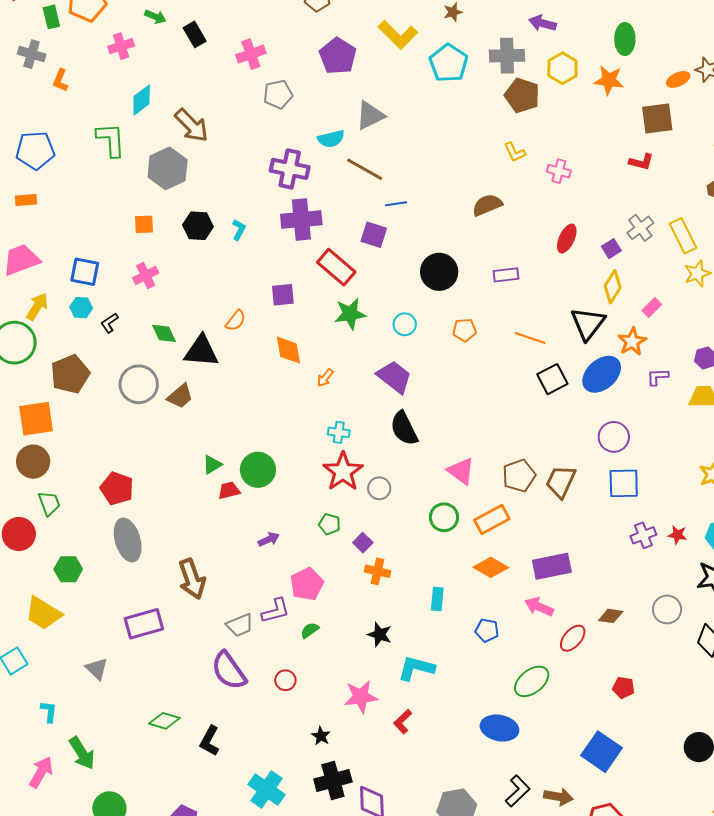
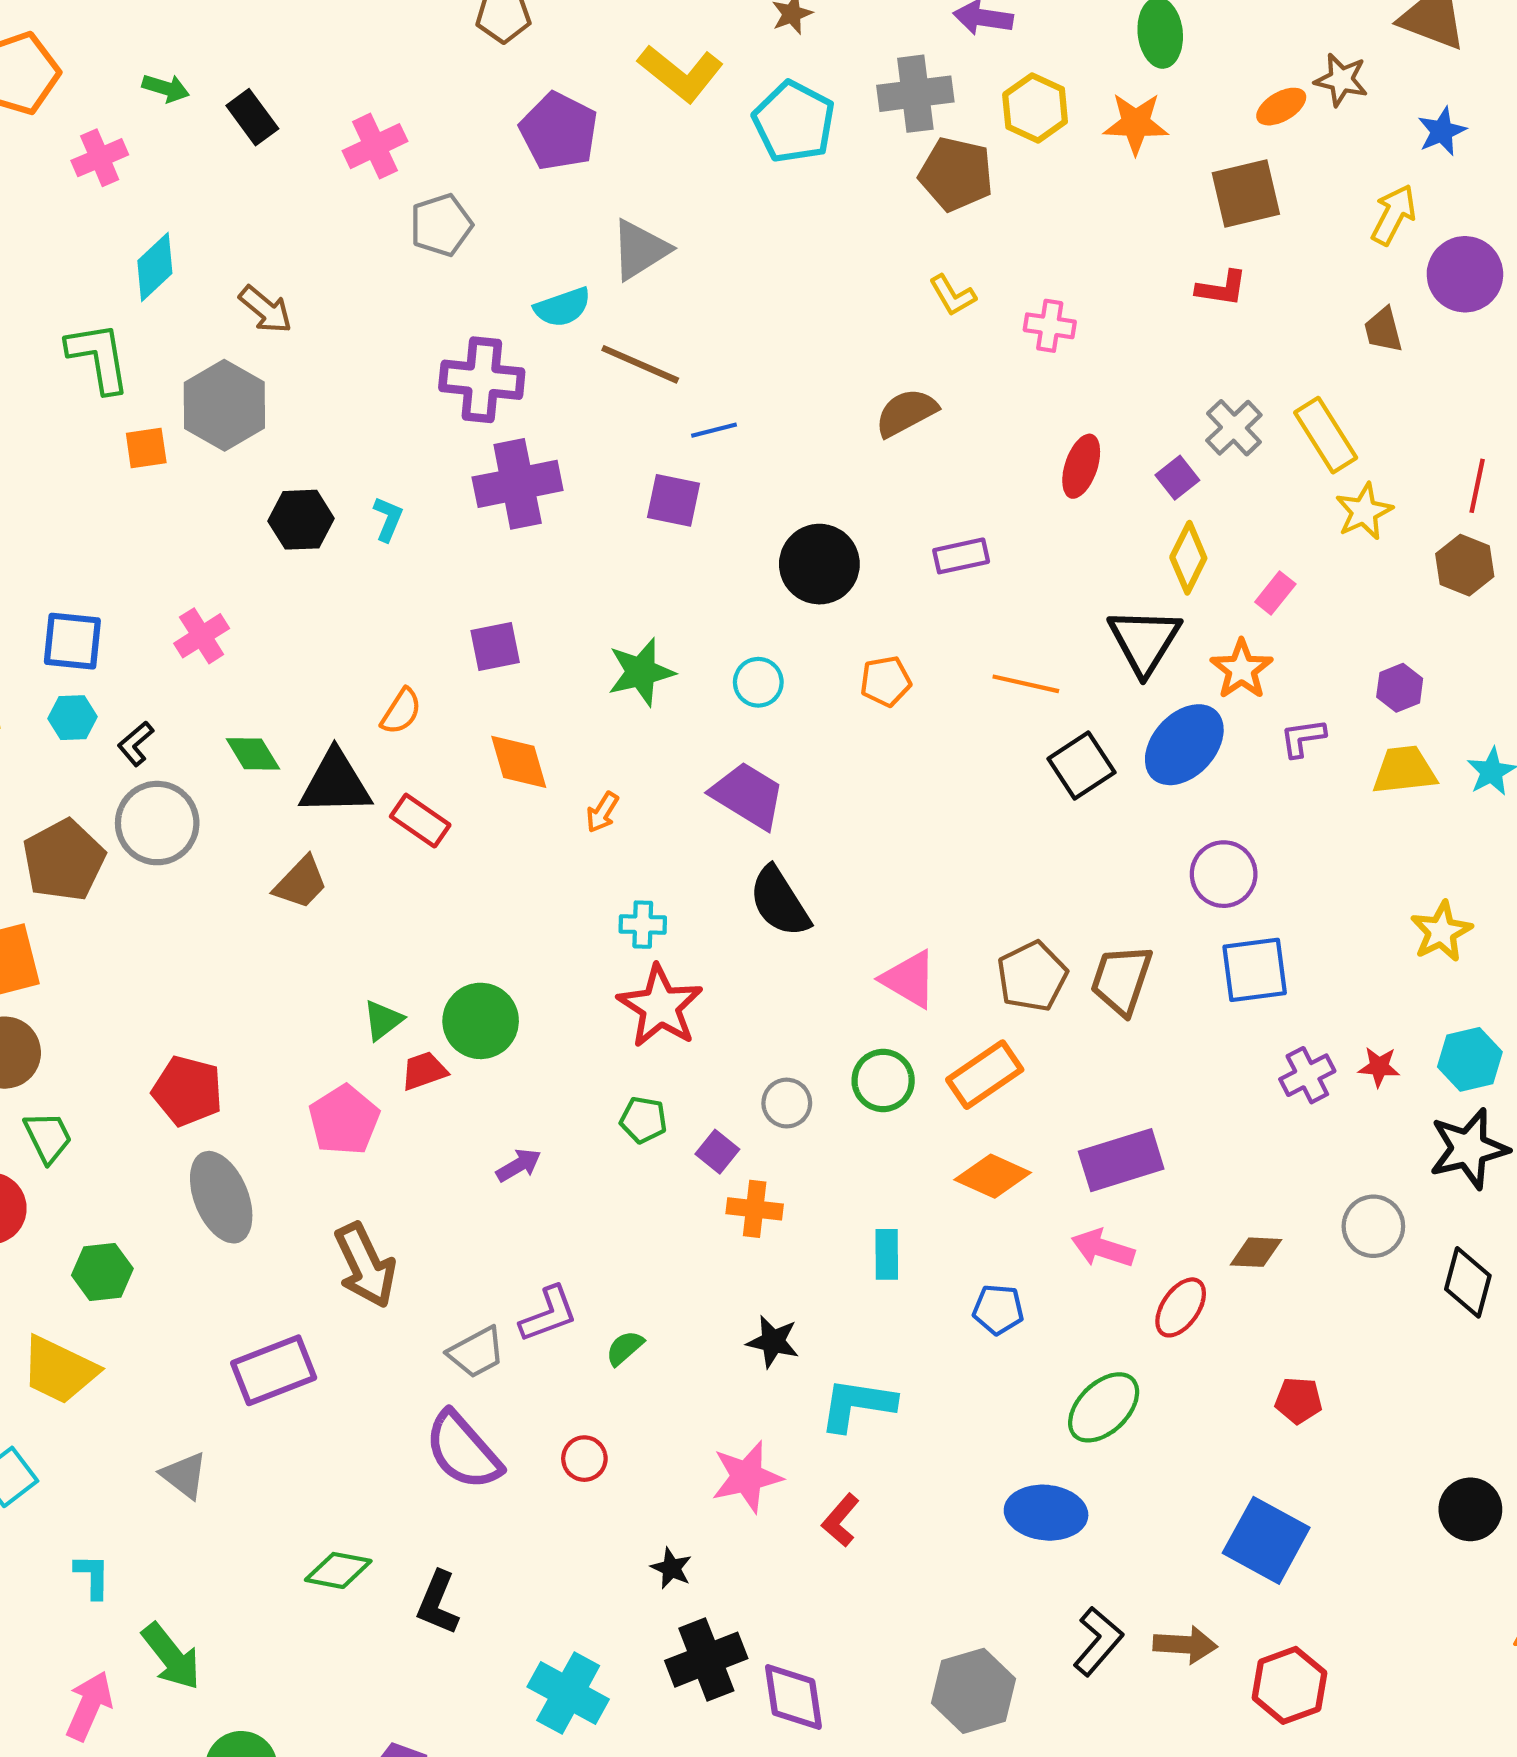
brown arrow: (192, 125) -> (266, 309), size x0.7
orange square: (144, 224) -> (146, 448), moved
red rectangle: (336, 267) -> (420, 821), moved, size x0.7
gray circle: (139, 384) -> (157, 823), moved
gray circle: (379, 488) -> (787, 1103), moved
pink pentagon: (307, 584) -> (344, 1120), moved

